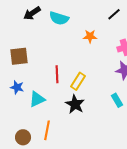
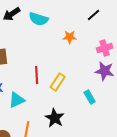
cyan rectangle: (117, 100) -> (90, 97), moved
black star: (75, 104) -> (55, 118), moved

